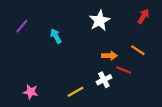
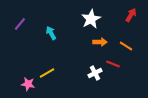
orange arrow: (109, 56) -> (100, 42), moved
yellow line: (76, 92) -> (47, 73), moved

